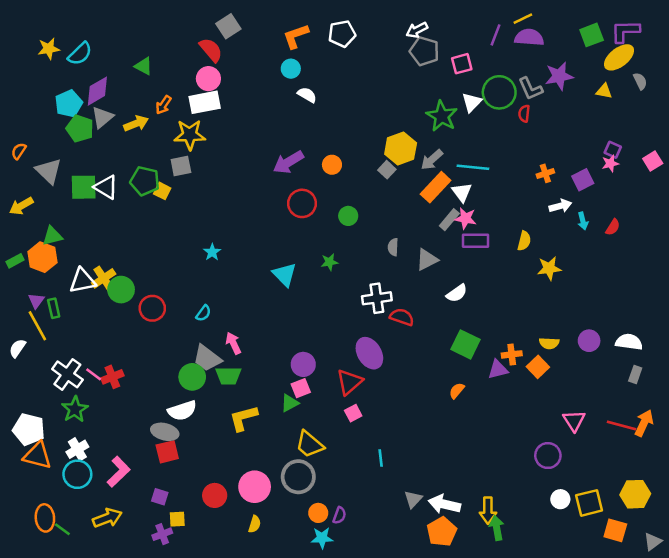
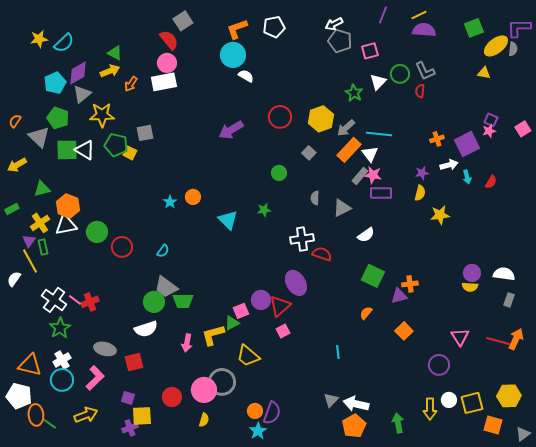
purple L-shape: (625, 31) -> (519, 28), moved
purple line: (495, 35) -> (383, 15), moved
cyan circle: (291, 69) -> (233, 55), size x1.6
purple star: (559, 76) -> (422, 173), moved, size x0.6
gray semicircle: (640, 81) -> (513, 49), moved, turned 32
green circle: (499, 92) -> (400, 74), size x0.7
green star: (442, 116) -> (354, 93), size x0.7
yellow arrow: (136, 124) -> (110, 71), moved
green pentagon: (80, 129) -> (58, 118), moved
yellow star: (190, 135) -> (102, 115), moved
orange circle: (332, 165) -> (193, 197), moved
gray square: (387, 170) -> (309, 153), moved
purple square: (583, 180) -> (467, 144), size x1.4
red circle: (302, 203) -> (280, 117), moved
orange hexagon: (42, 257) -> (68, 206), moved
yellow cross: (104, 278) -> (40, 223), moved
pink arrow: (233, 343) -> (187, 343), moved, turned -144
yellow semicircle: (549, 343) -> (470, 287), moved
purple circle: (303, 364) -> (261, 300), moved
orange square: (538, 367) -> (404, 331), moved
yellow L-shape: (243, 418) -> (213, 335), moved
white pentagon: (29, 429) -> (19, 396), moved
gray ellipse: (165, 432) -> (105, 349), moved
cyan line: (381, 458) -> (338, 352), moved
gray circle: (298, 477) -> (222, 382), moved
yellow arrow: (488, 510) -> (430, 409), moved
purple semicircle: (339, 515) -> (272, 413), size x1.6
yellow square: (177, 519) -> (142, 416), size x1.5
cyan star: (322, 538) -> (258, 431), turned -30

